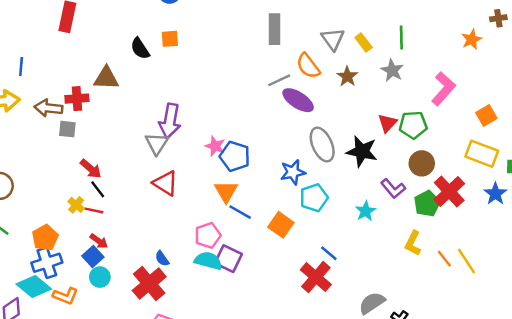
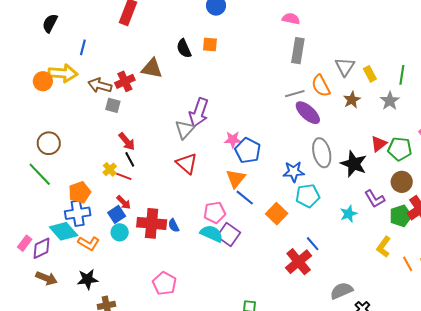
red cross: (77, 99) -> (125, 81), turned -30
pink star: (215, 146) -> (233, 140), turned -30
red cross: (149, 284) -> (152, 223), moved, turned 36

